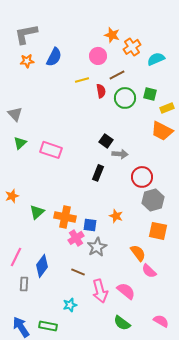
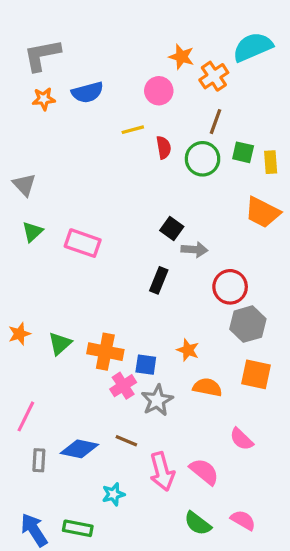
blue semicircle: (54, 57) -> (87, 92), turned 48
cyan semicircle: (156, 59) -> (253, 47), moved, size x1.4
brown line: (117, 75) -> (215, 122), moved, turned -42
yellow rectangle: (167, 108) -> (271, 162), moved, turned -72
orange star: (12, 196) -> (19, 334), moved
orange semicircle: (138, 253) -> (207, 387), moved, turned -42
blue diamond: (42, 266) -> (79, 449), moved, turned 65
pink semicircle: (161, 321) -> (243, 520), moved

